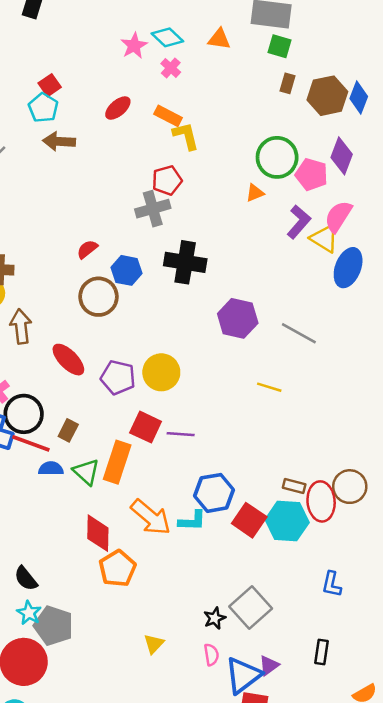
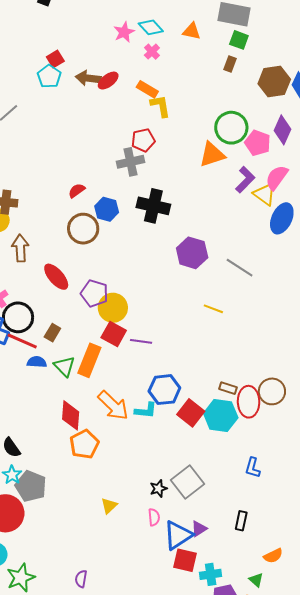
brown rectangle: (288, 83) -> (230, 64), moved
brown arrow: (59, 141) -> (88, 78), moved
orange triangle: (255, 193) -> (212, 155), size x1.8
yellow circle: (161, 372) -> (113, 308), moved

